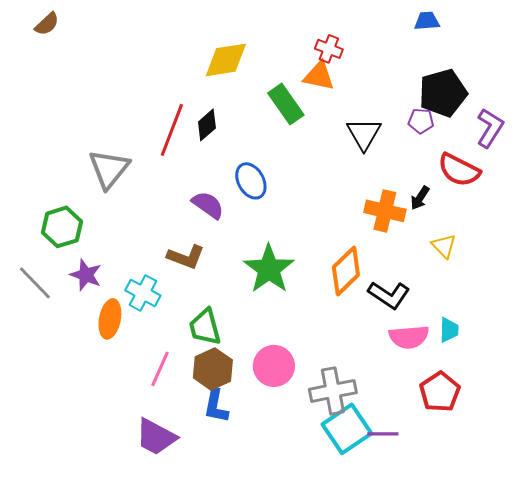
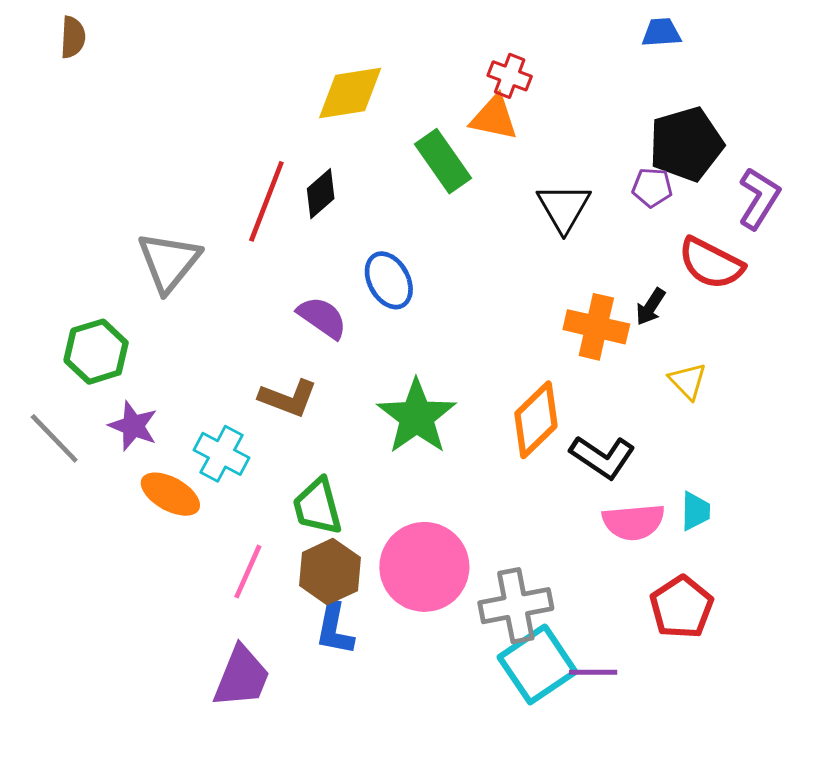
brown semicircle: (47, 24) -> (73, 37), turned -44
orange ellipse: (110, 319) -> (170, 494), turned -72
pink circle: (274, 366) -> (424, 567), size x1.4
purple trapezoid: (156, 437) -> (242, 677), turned -96

